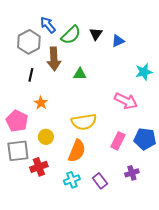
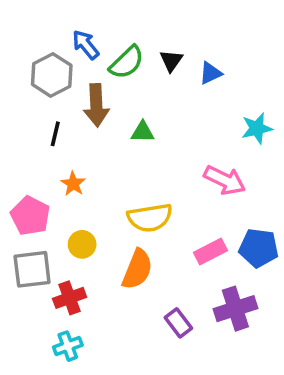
pink rectangle: (118, 141) -> (210, 251), turned 36
purple cross: (132, 173) -> (235, 309), size x1.6
cyan cross: (72, 180) -> (68, 346), moved

